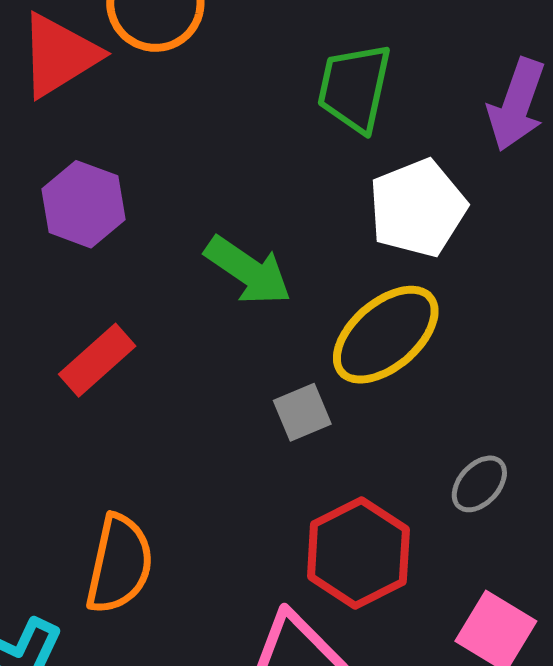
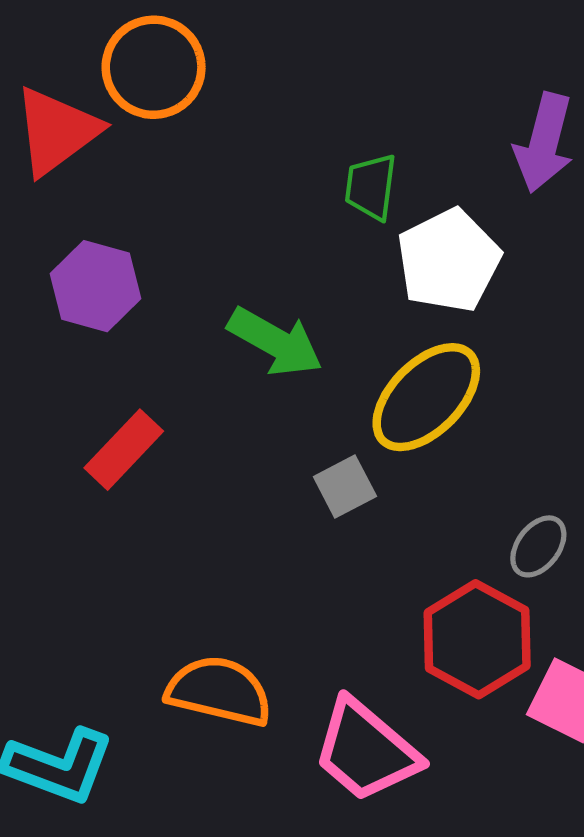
green trapezoid: (354, 88) -> (371, 187), moved, size x0.7
red hexagon: (358, 553) -> (477, 639), moved
orange semicircle: (119, 564) -> (219, 691), moved, turned -84

